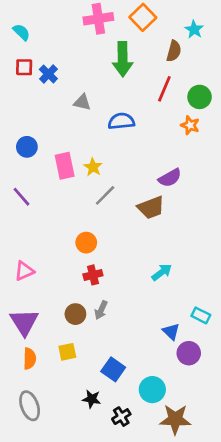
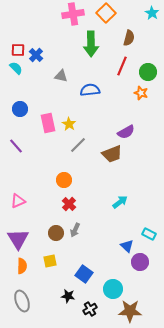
cyan star: (194, 29) -> (152, 13), moved
cyan semicircle: (21, 32) -> (16, 68), moved
red cross: (93, 275) -> (69, 204), turned -32

